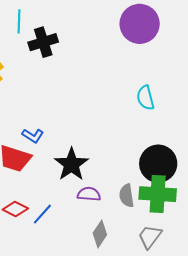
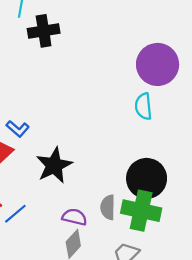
purple circle: (140, 24) -> (158, 64), moved
purple semicircle: (89, 194) -> (74, 217), moved

